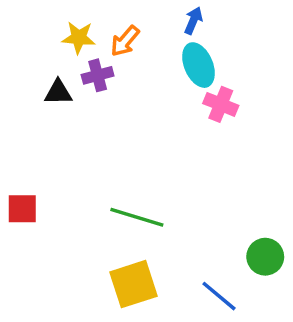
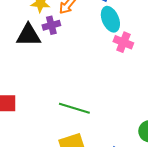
black triangle: (58, 92) -> (28, 35), size x1.5

